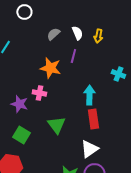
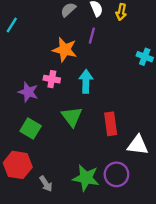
cyan arrow: (89, 95) -> (86, 81), moved
red rectangle: (93, 119) -> (111, 124), moved
white triangle: (89, 149) -> (138, 145), moved, turned 42

